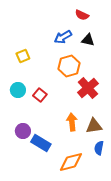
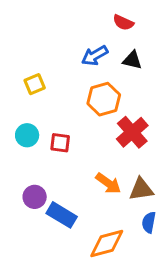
red square: (40, 95) -> (60, 143), turned -32
orange arrow: (72, 122) -> (108, 183), turned 132

